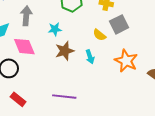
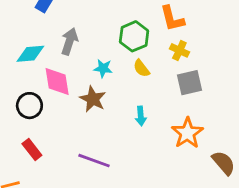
yellow semicircle: (99, 35) -> (141, 68), moved
brown star: (65, 51) -> (93, 99), moved, turned 30

